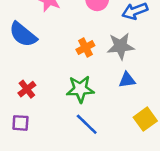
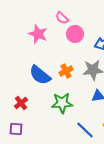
blue semicircle: (23, 34) -> (40, 75), moved
blue line: (87, 124) -> (85, 130), moved

